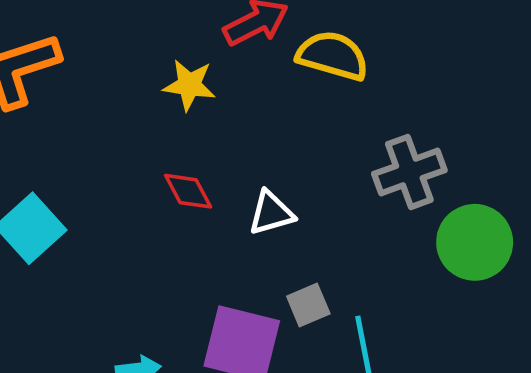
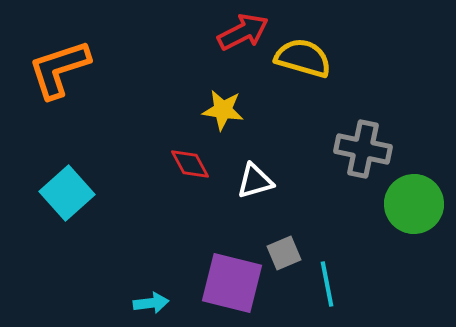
yellow star: (189, 85) -> (223, 110), moved
gray cross: (409, 172) -> (363, 149), turned 32

